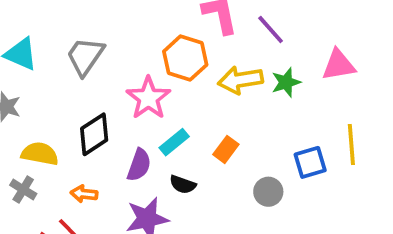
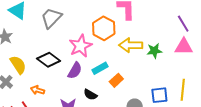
purple line: (271, 29) -> (183, 24), moved
black diamond: (94, 134) -> (49, 60), turned 60
cyan rectangle: (174, 142) -> (100, 68), moved
yellow semicircle: (40, 154) -> (18, 65), turned 36
purple semicircle: (139, 165) -> (75, 71), moved

